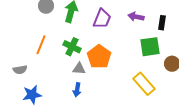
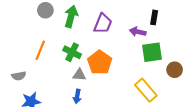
purple arrow: (136, 17) -> (138, 32), moved
black rectangle: (162, 23) -> (154, 17), moved

